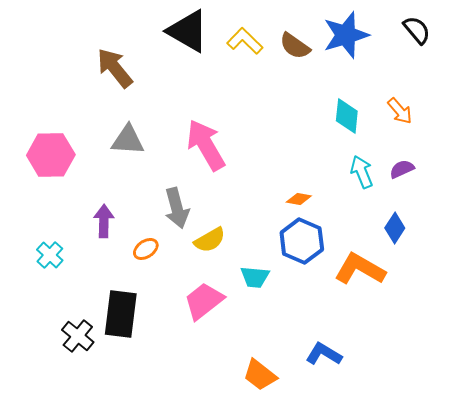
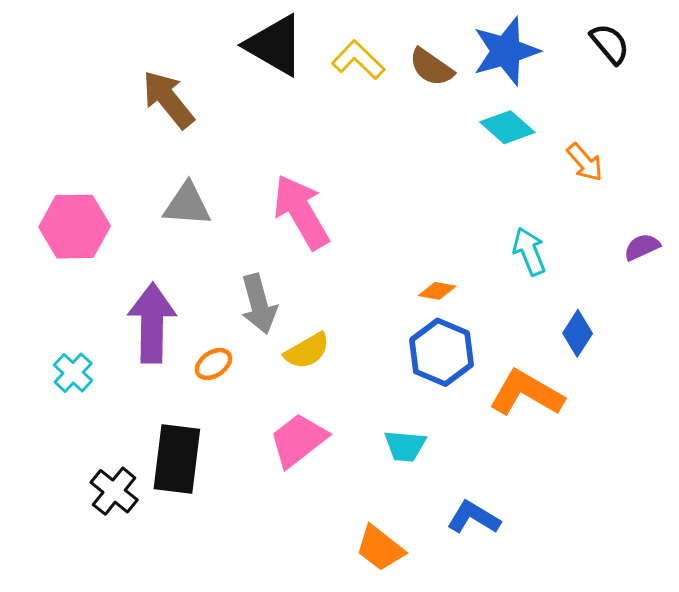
cyan diamond: (347, 116) -> (507, 127), moved, turned -54
purple semicircle: (402, 169) -> (642, 247), moved
purple arrow: (104, 221) -> (152, 323), size x1.6
cyan trapezoid: (255, 277) -> (405, 446), moved

